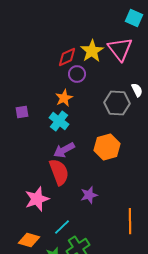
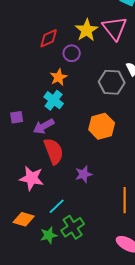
red diamond: (67, 57) -> (49, 38), moved
purple square: (22, 112) -> (17, 117), moved
purple arrow: (64, 150) -> (44, 126), moved
pink star: (37, 199) -> (32, 178), turned 30

